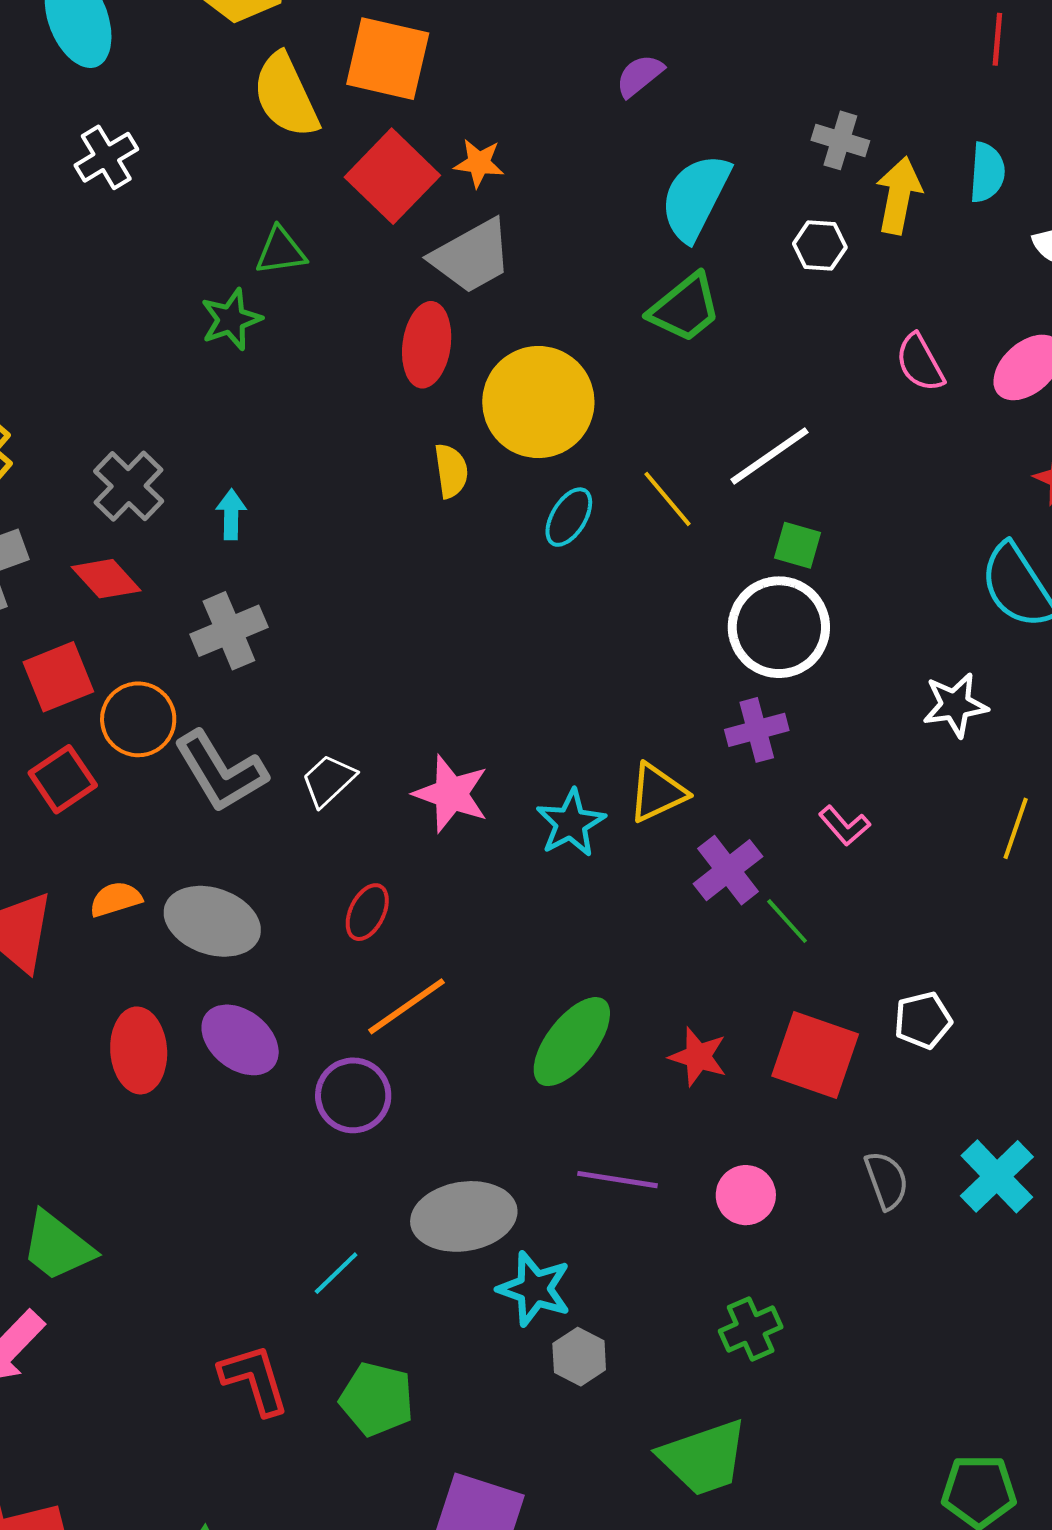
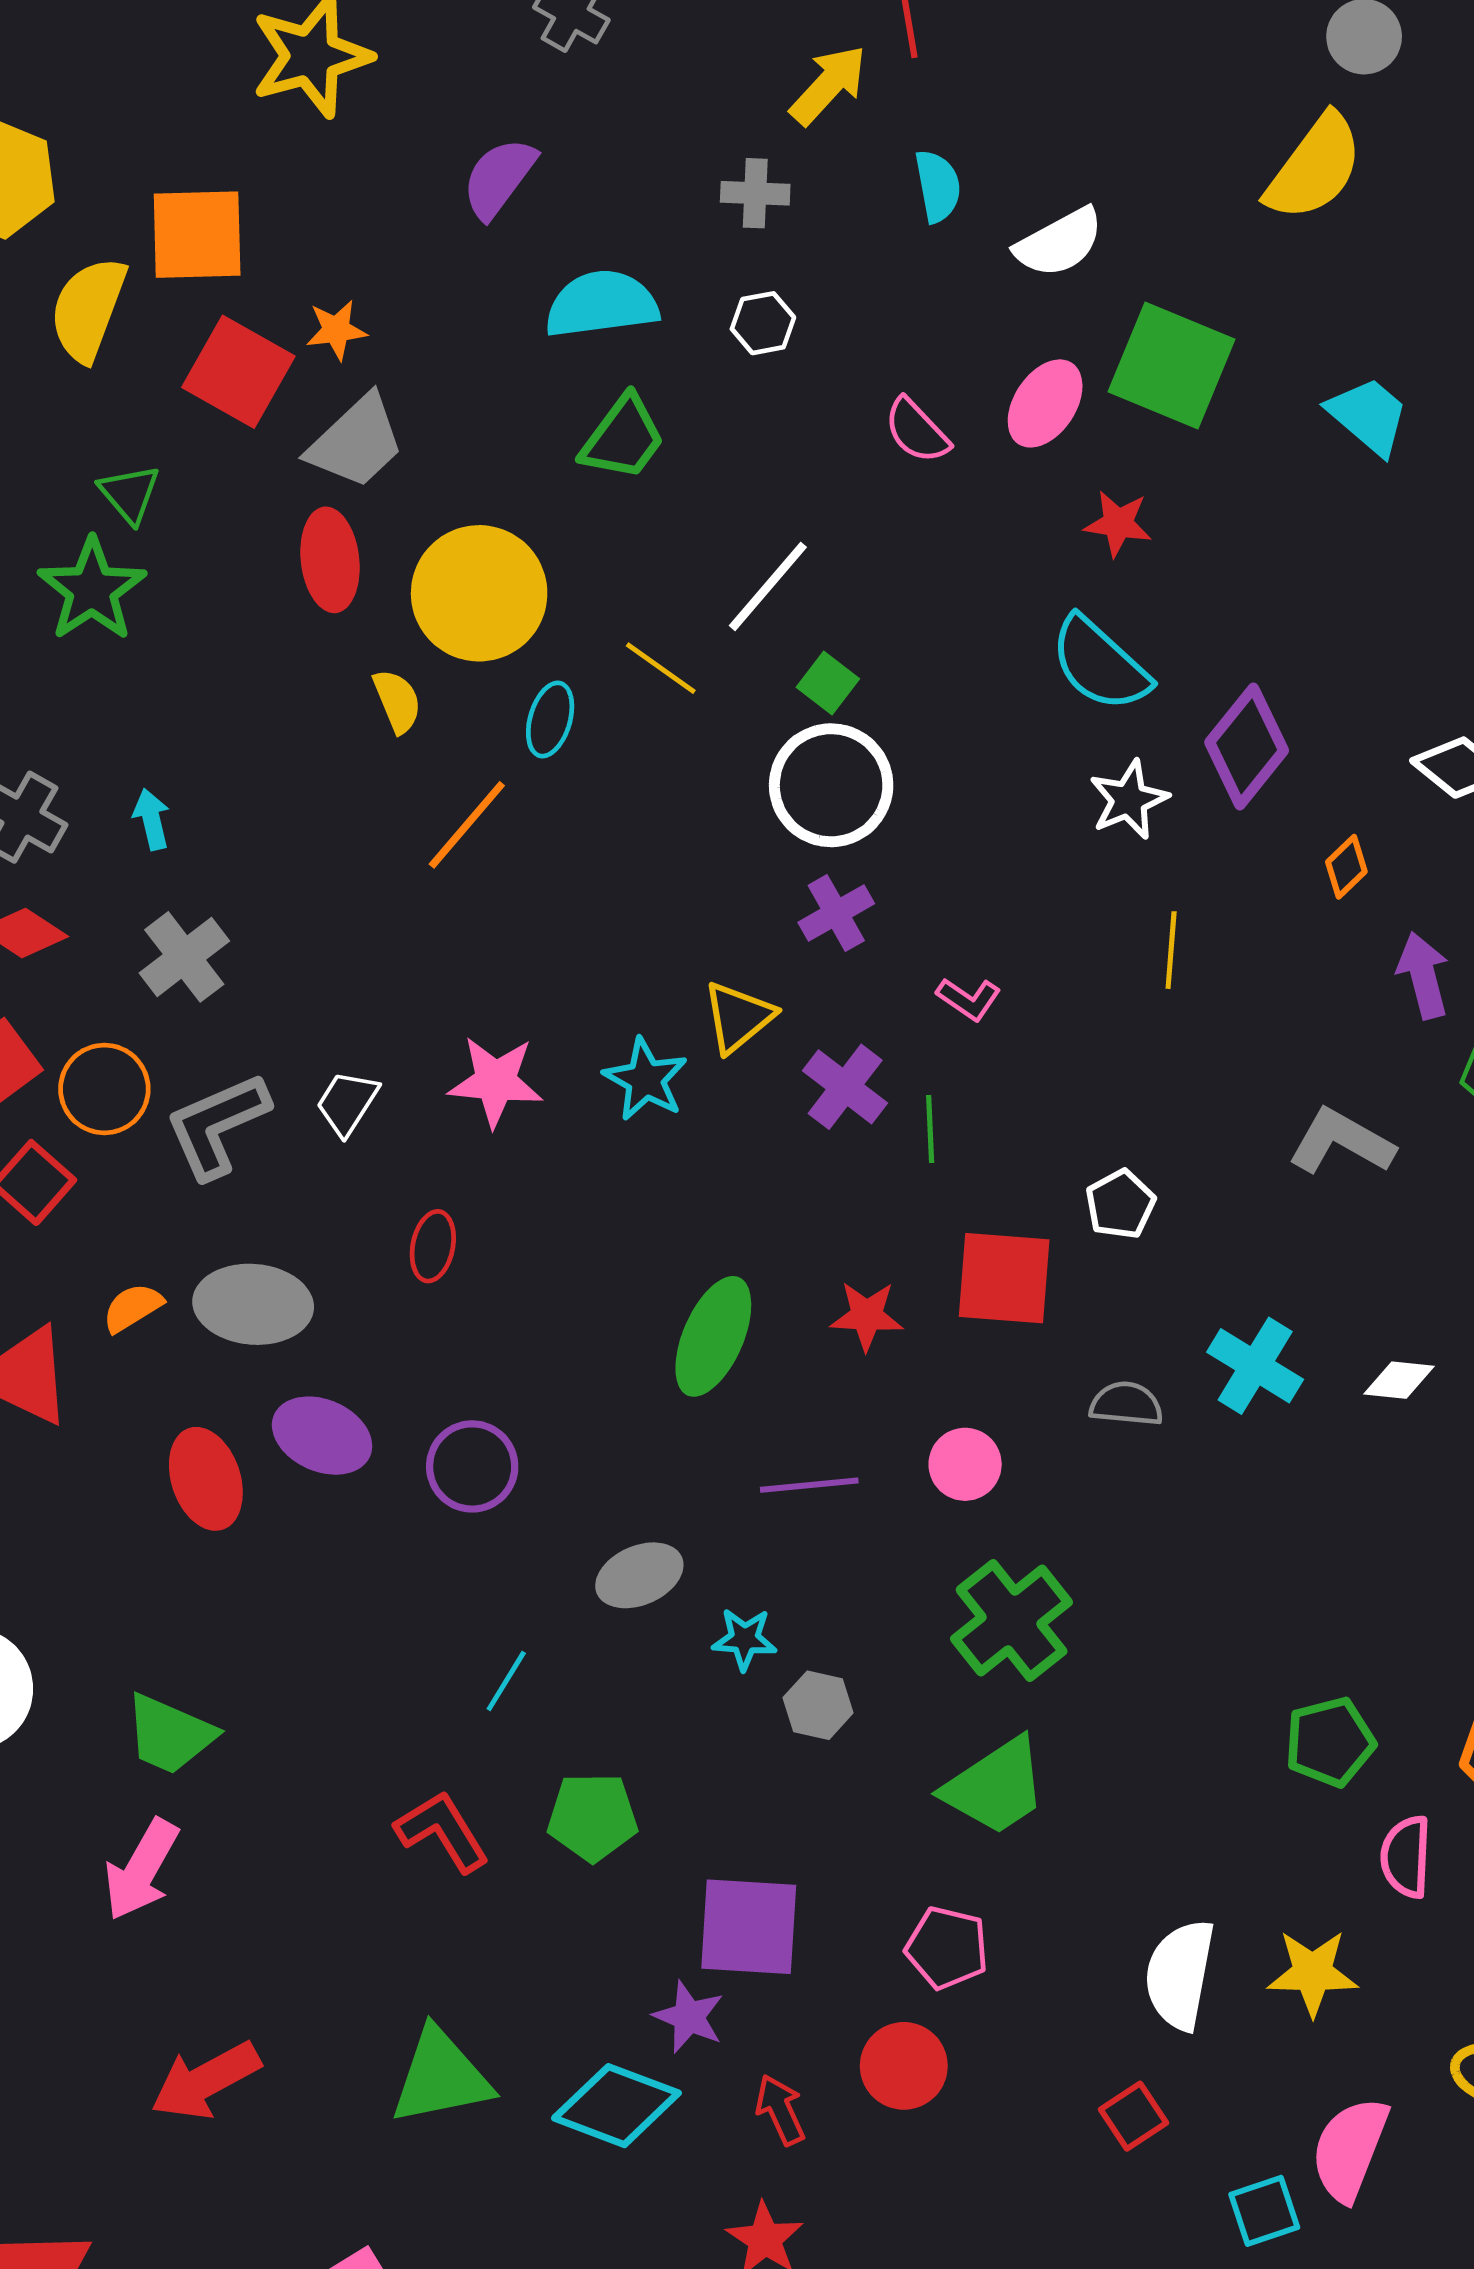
purple semicircle: (640, 76) -> (499, 178), size x1.4
yellow semicircle: (286, 96) -> (88, 309), turned 60
yellow arrow: (899, 195) -> (828, 85), moved, turned 46
cyan semicircle: (695, 197) -> (602, 304), turned 70
green triangle: (281, 251) -> (130, 494), turned -48
green star: (231, 319) -> (92, 590), size x1.4
green square: (797, 545) -> (828, 683), turned 36
white star: (955, 705) -> (1129, 800), moved
gray L-shape: (220, 771) -> (217, 1125), turned 112
green line: (787, 921) -> (930, 1129), turned 54
orange line: (406, 1006) -> (467, 825), moved
gray semicircle: (887, 1180) -> (1126, 1404), turned -50
gray ellipse: (464, 1216) -> (639, 1575), size x0.7
cyan star: (534, 1289) -> (744, 1639), size x0.7
green cross: (751, 1329) -> (1012, 1620), size x1.6

